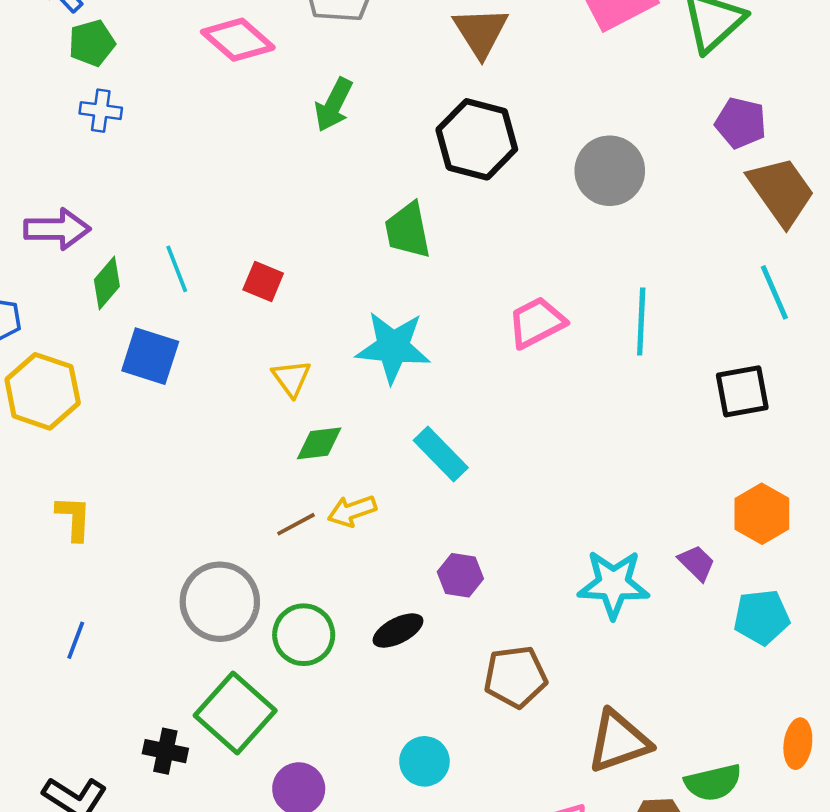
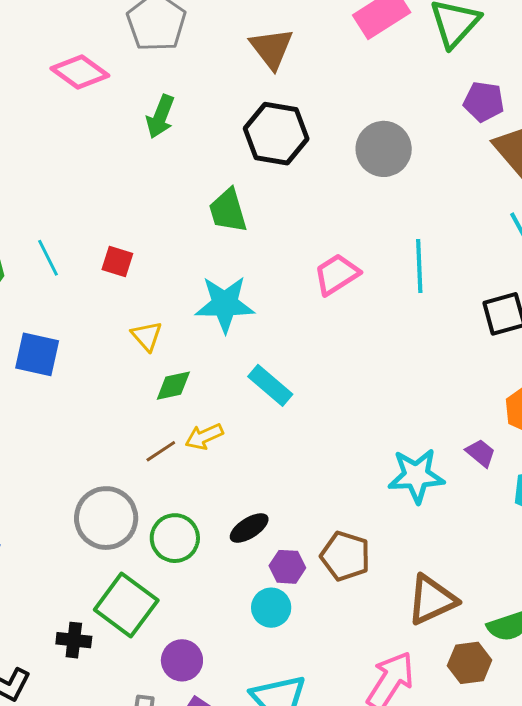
blue square: (150, 356) -> (37, 354), moved
purple hexagon: (460, 575) -> (287, 567), moved
brown pentagon: (515, 677) -> (345, 556), turned 30
cyan circle: (424, 761) -> (271, 608), moved

